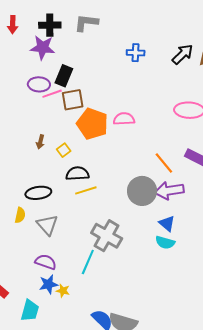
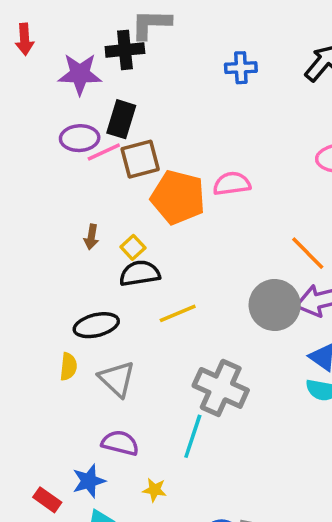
black cross: (50, 25) -> (125, 50), moved
black semicircle: (77, 174) -> (140, 273), moved
blue star: (48, 284) -> (89, 481), moved

